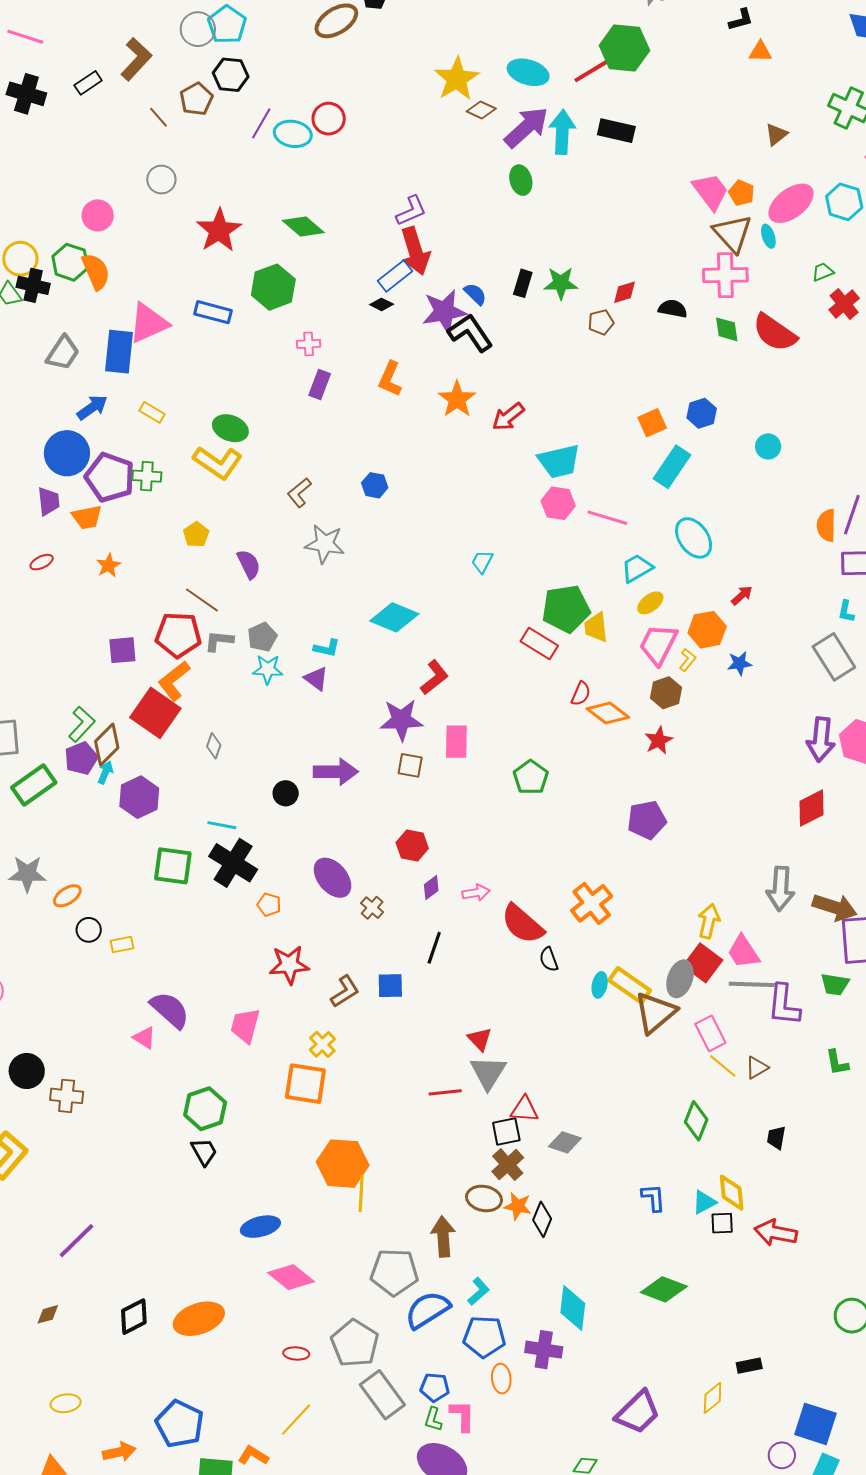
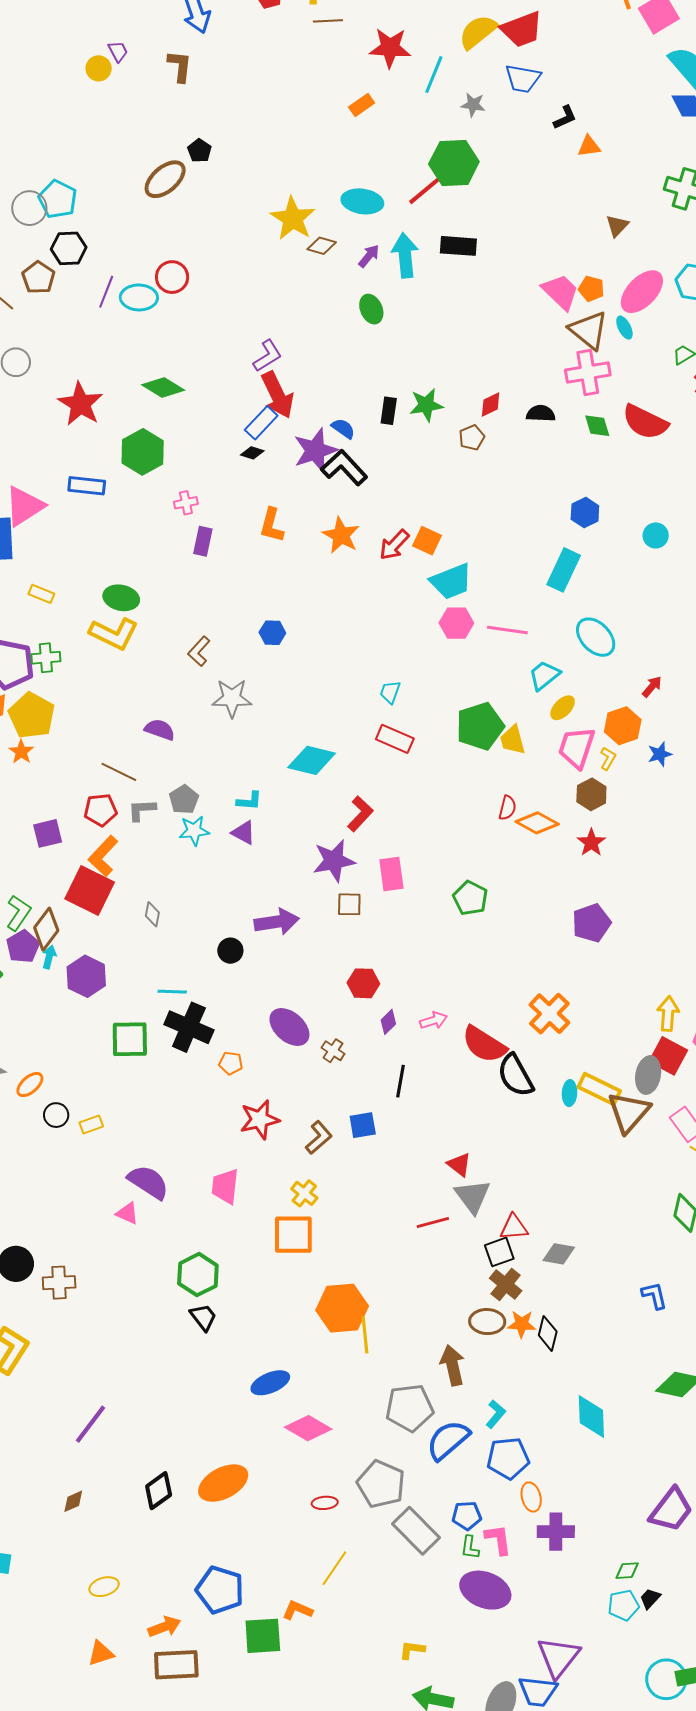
purple arrow: (526, 127) -> (369, 256), size x0.5
orange square: (652, 423) -> (427, 541), moved, turned -32
yellow pentagon: (196, 535) -> (32, 715), moved, size x1.8
purple semicircle: (249, 564) -> (160, 730), turned -36
red pentagon: (178, 635) -> (101, 810), size x0.7
red rectangle: (539, 644) -> (395, 739), moved
black semicircle: (549, 959) -> (515, 1075), size x1.8
purple cross: (544, 1350) -> (556, 1532), moved

